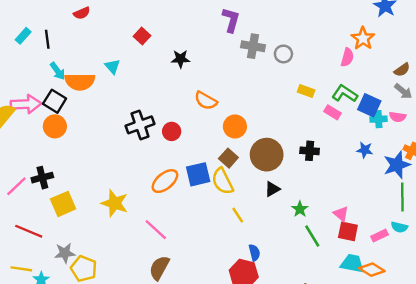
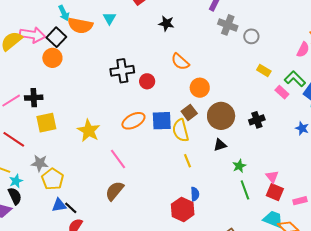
black cross: (310, 151) -> (257, 120), turned -35

